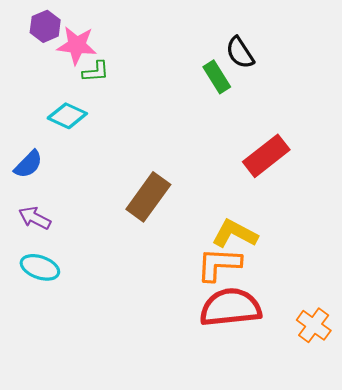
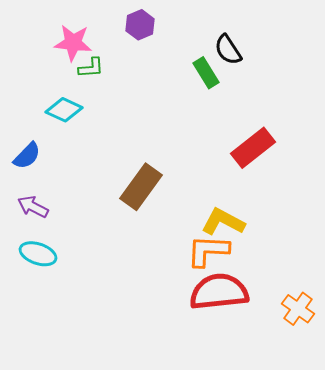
purple hexagon: (45, 26) -> (140, 25), moved

